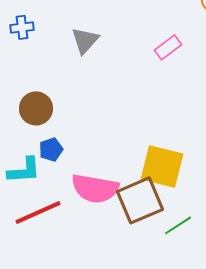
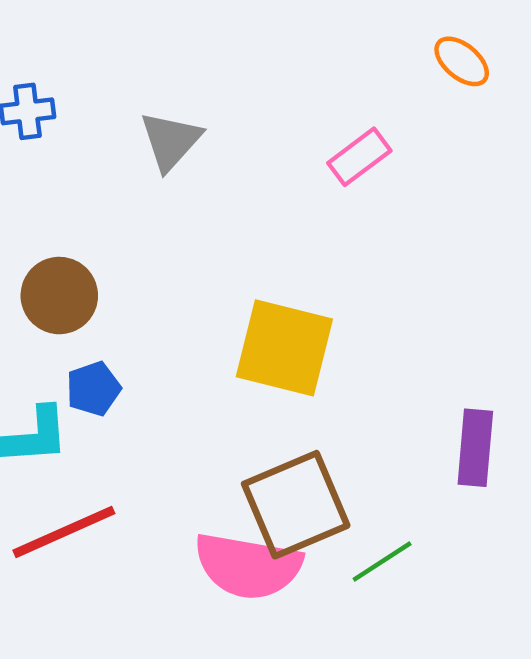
yellow square: (162, 166) -> (284, 348), moved
pink semicircle: (95, 188) -> (248, 566), moved

